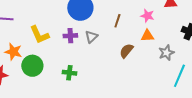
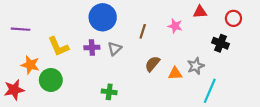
orange triangle: (147, 36) -> (175, 73), moved
green cross: (69, 73) -> (109, 92), moved

